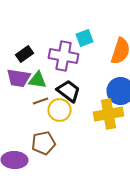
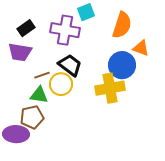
green triangle: (38, 80) -> (39, 95), moved
brown pentagon: (44, 143) -> (32, 117), moved

